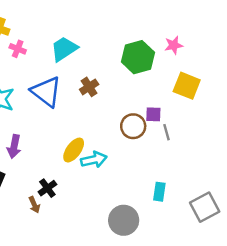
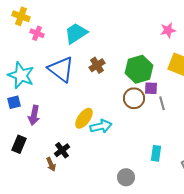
green hexagon: (138, 57) -> (139, 69), moved
gray circle: (124, 220) -> (126, 177), size x0.7

